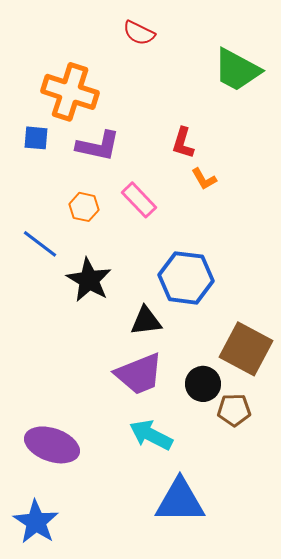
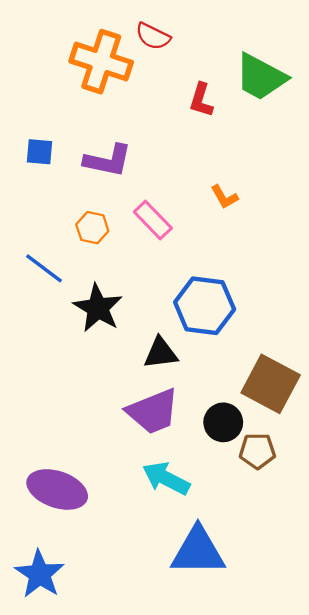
orange cross: (70, 92) -> (101, 62), moved
red L-shape: (183, 143) -> (201, 100), moved

